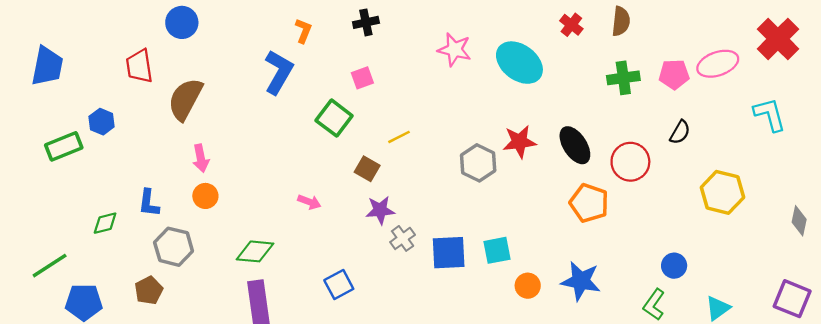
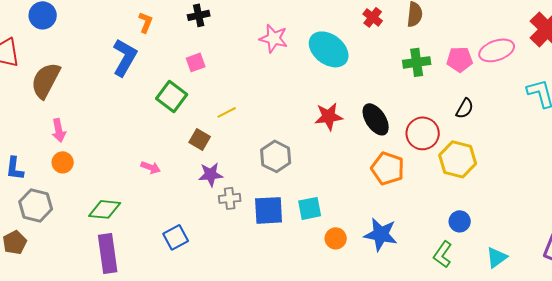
gray hexagon: (478, 163) -> (276, 156), moved
yellow hexagon: (722, 192) -> (458, 159), moved
gray cross: (403, 238) -> (230, 198), turned 30

